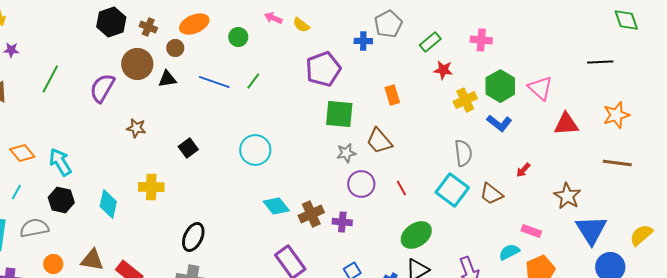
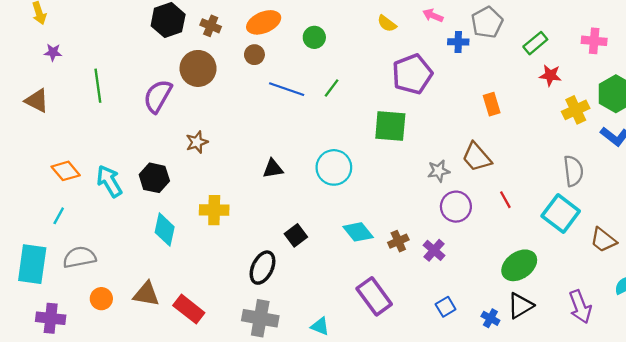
pink arrow: (273, 18) -> (433, 15), moved
brown circle: (175, 48) -> (254, 55), moved
green line: (50, 79) -> (98, 86), turned -36
black triangle: (167, 79) -> (273, 169), moved
green square: (339, 114) -> (390, 126), moved
brown star: (136, 128) -> (197, 142), turned -30
black square: (188, 148) -> (296, 235), moved
red line: (401, 188) -> (505, 200), moved
brown trapezoid: (491, 194) -> (603, 240), moved
black hexagon: (61, 200) -> (154, 178), moved
brown cross: (311, 214) -> (398, 241), size x0.7
purple cross: (342, 222) -> (434, 250), turned 36

